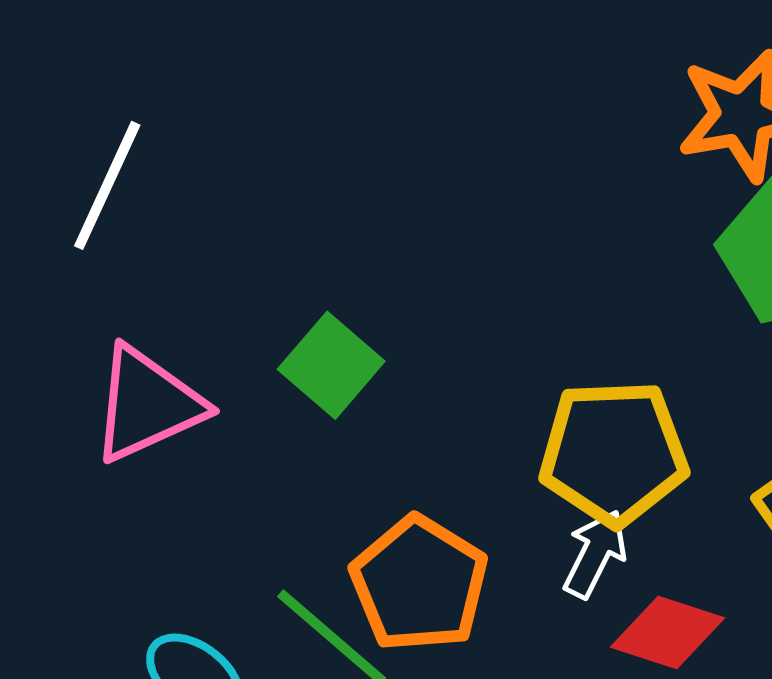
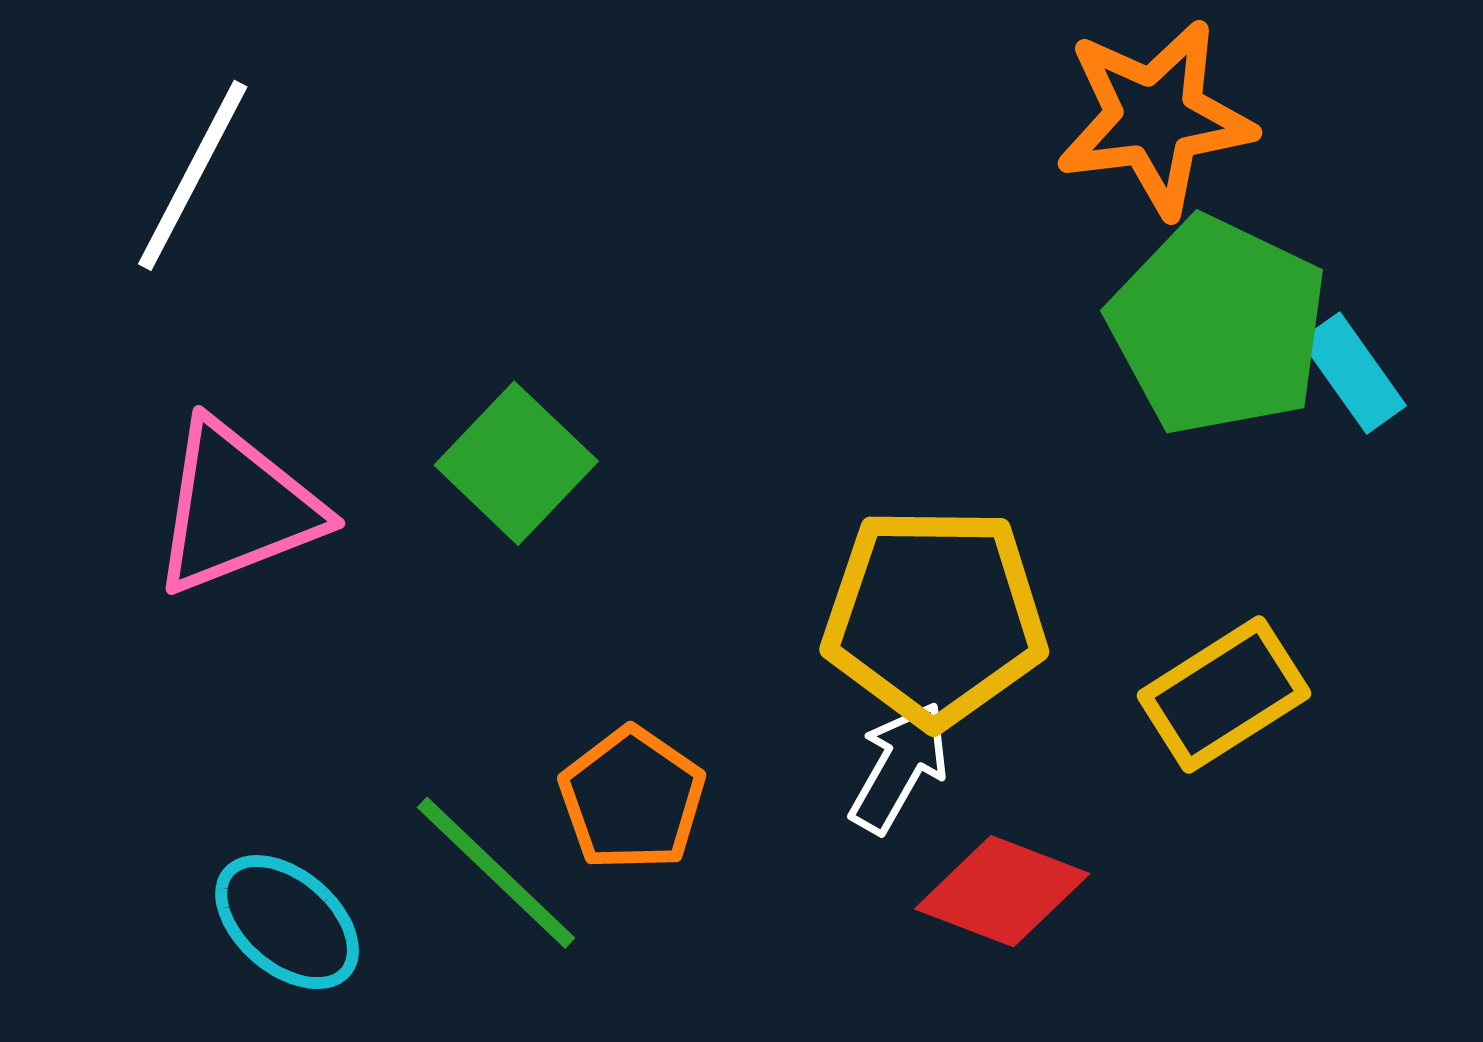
orange pentagon: (419, 584) -> (632, 799), size x0.7

